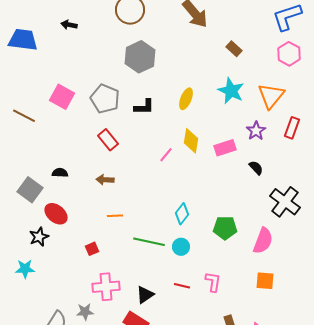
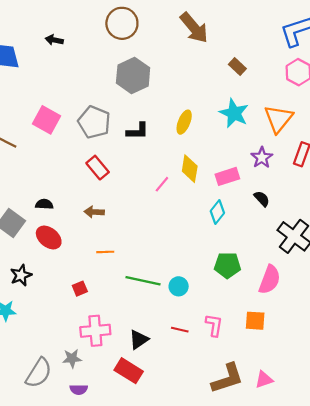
red ellipse: (56, 214) -> (49, 237), moved
cyan diamond: (182, 214) -> (217, 212), moved
orange square: (265, 281) -> (255, 321), moved

